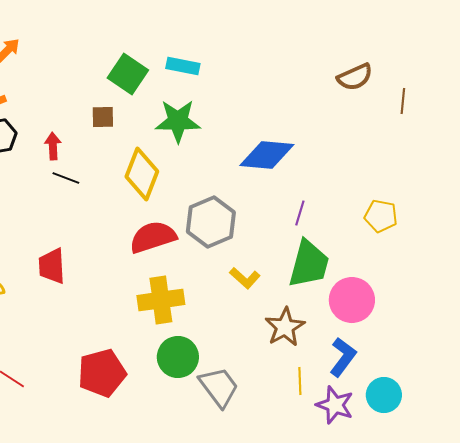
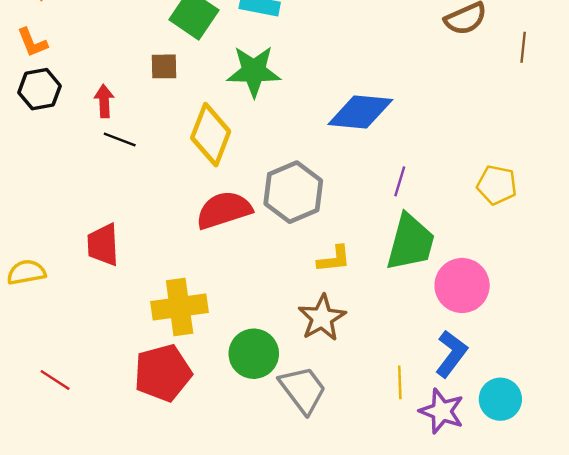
yellow L-shape: (245, 278) -> (334, 259), turned -48
yellow cross: (161, 300) -> (180, 307), moved
brown star: (285, 327) -> (322, 318), moved

